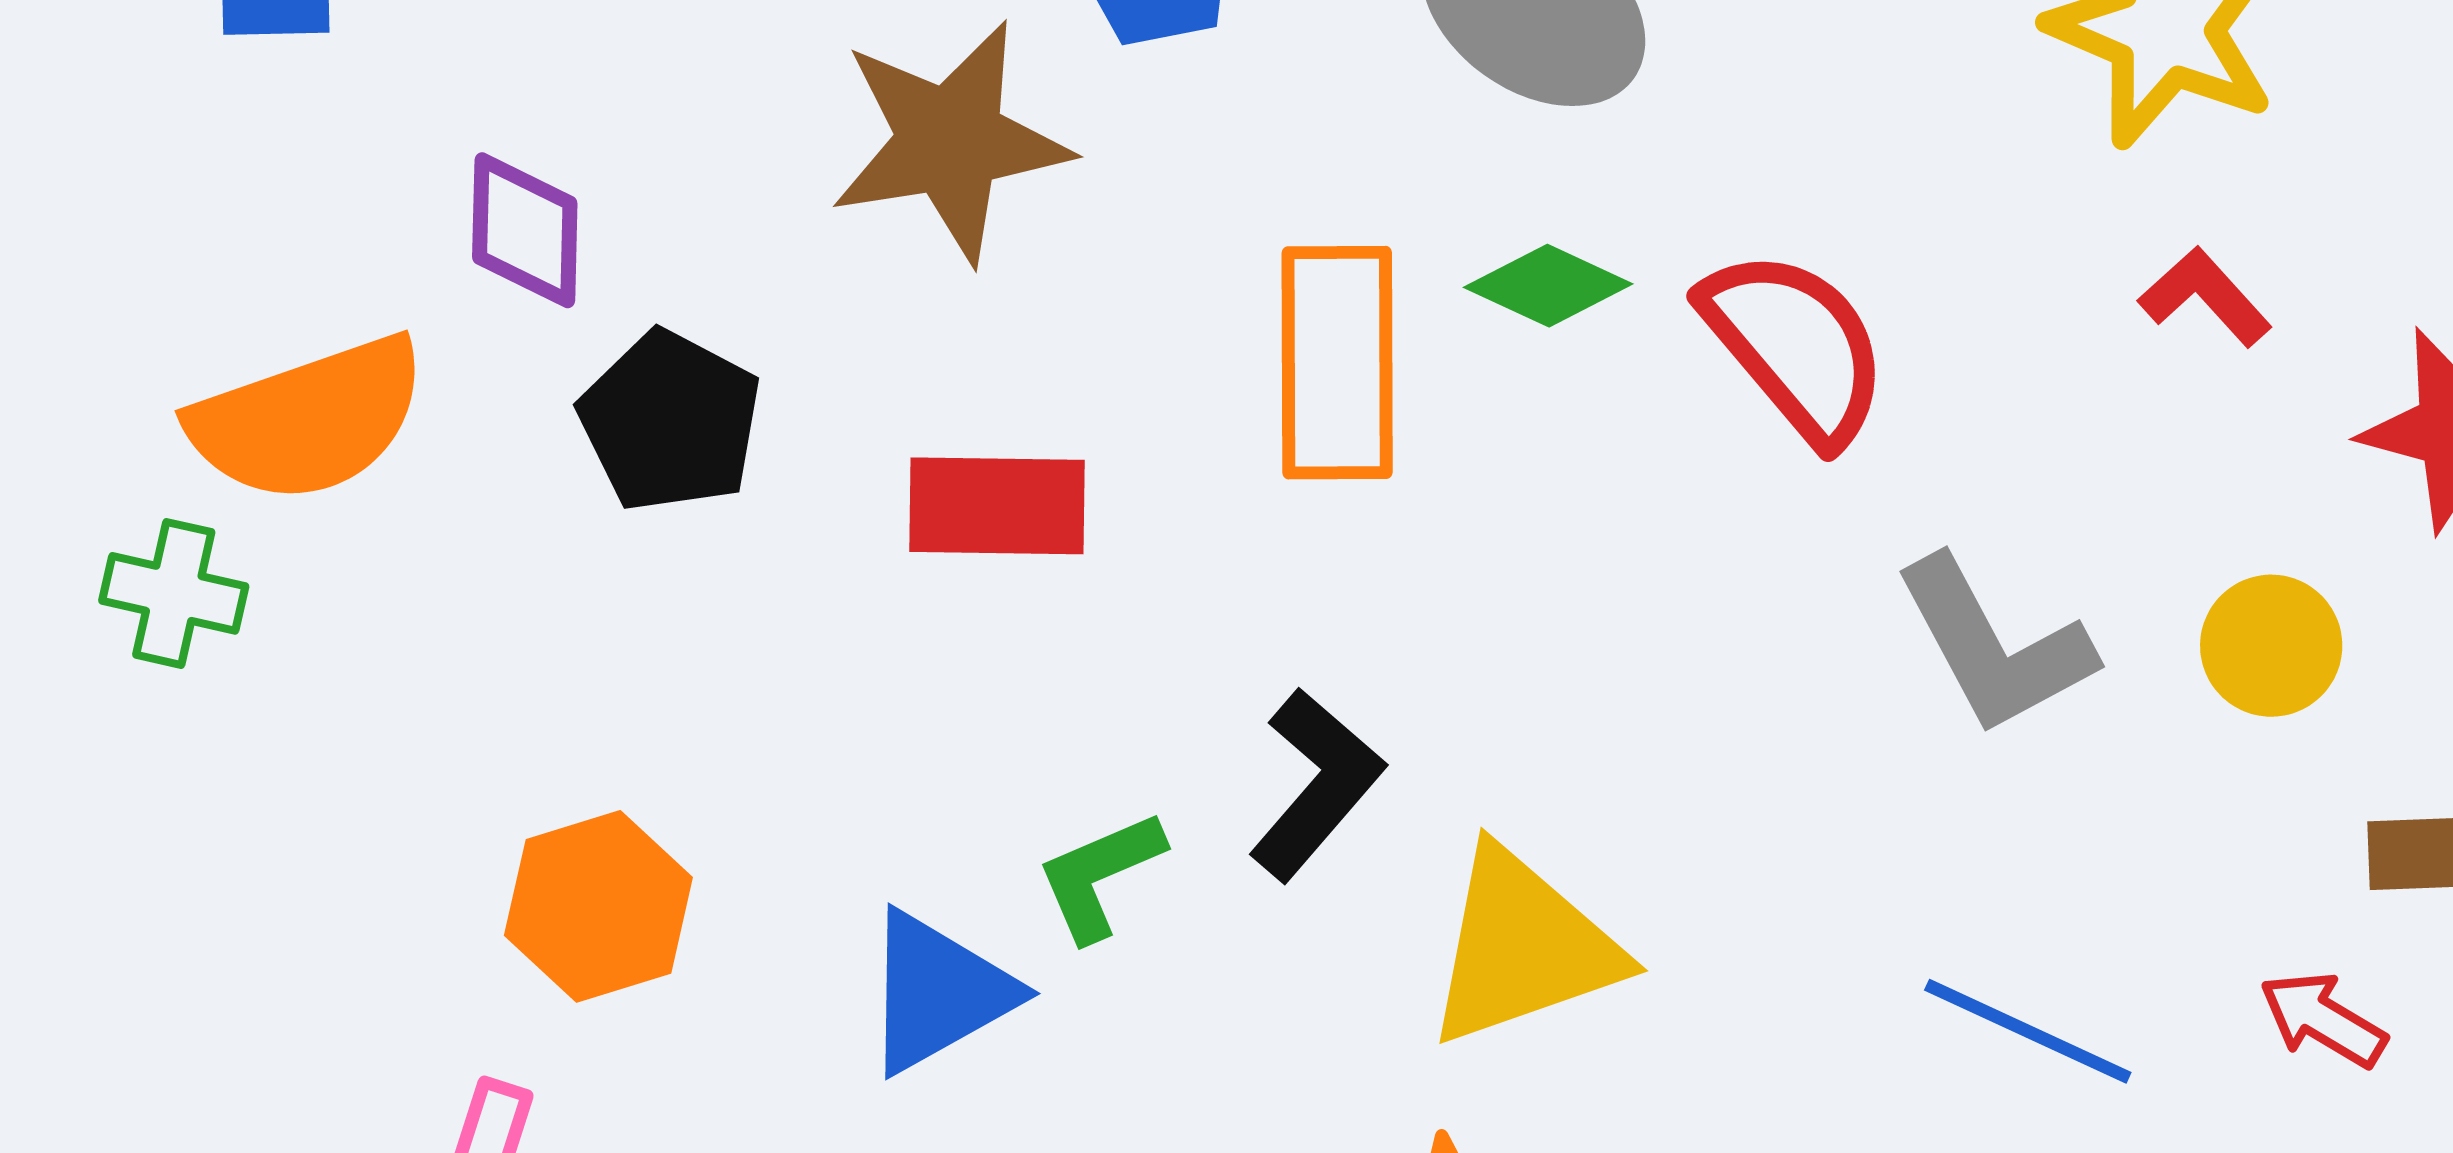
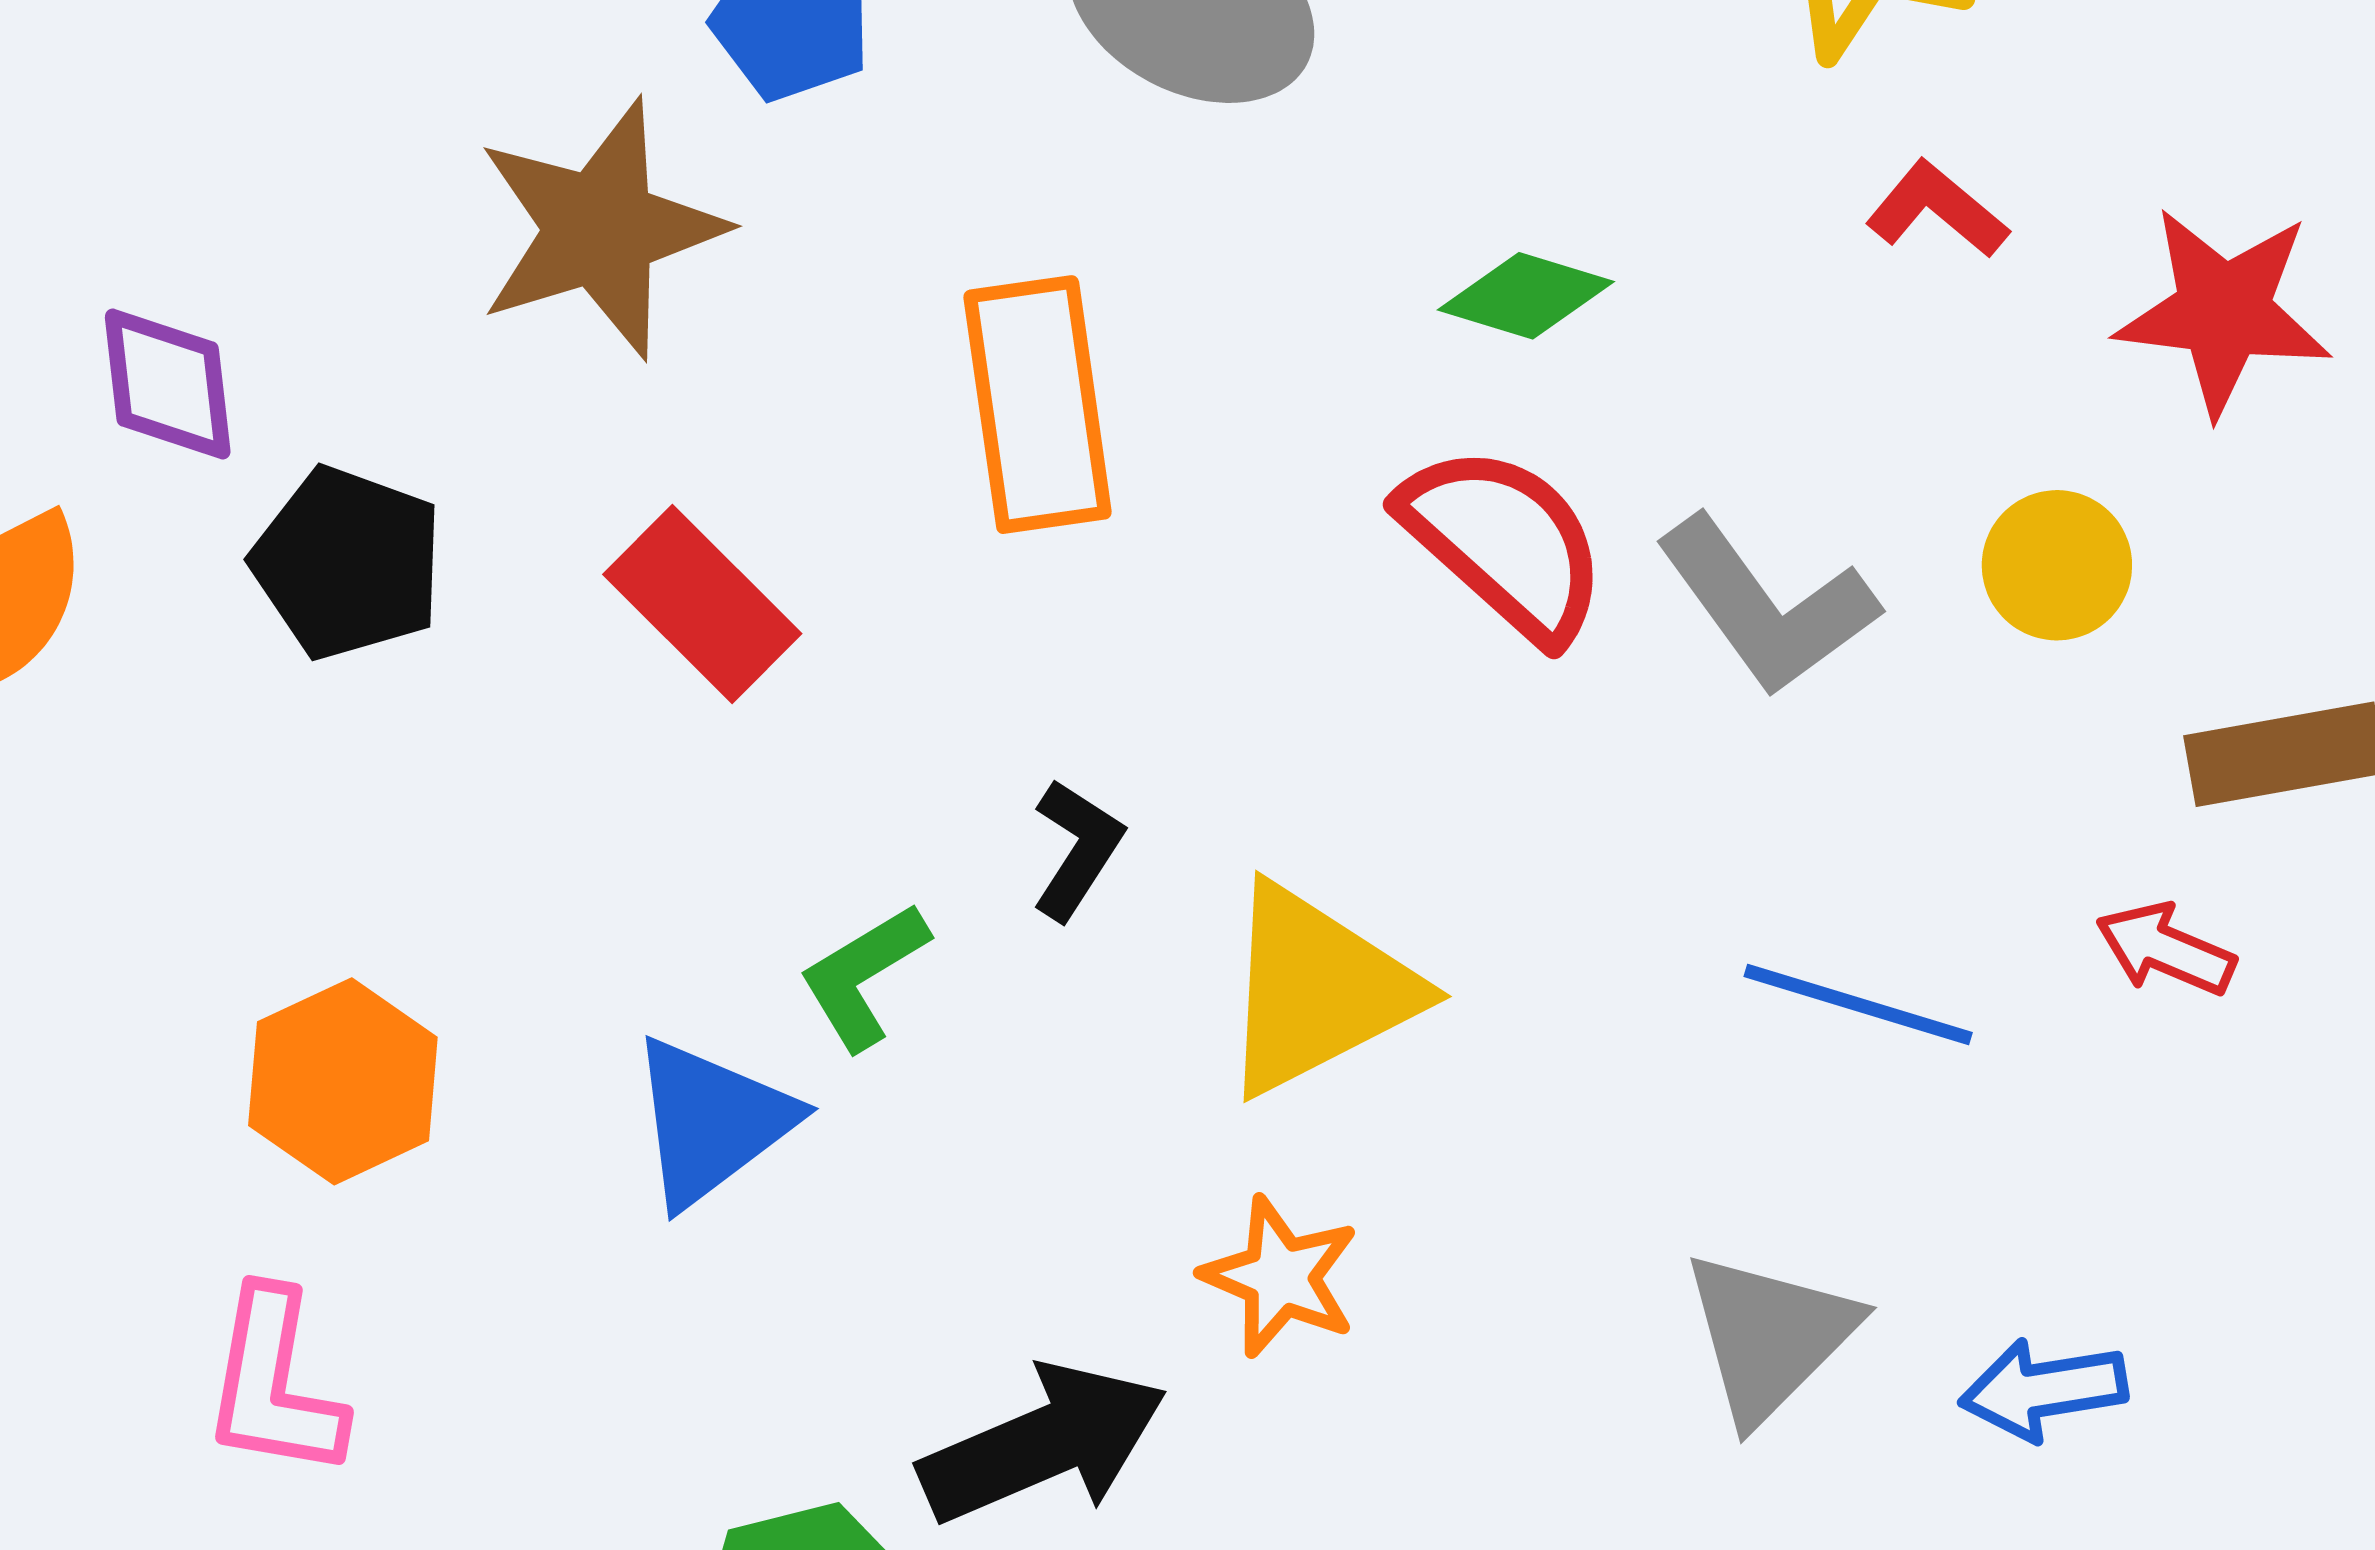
green diamond: (1548, 286) -> (1526, 296), moved
red semicircle: (1795, 346) -> (1504, 542), moved
red rectangle: (997, 506) -> (702, 604), turned 52
black L-shape: (1316, 784) -> (1077, 849), size x0.7

